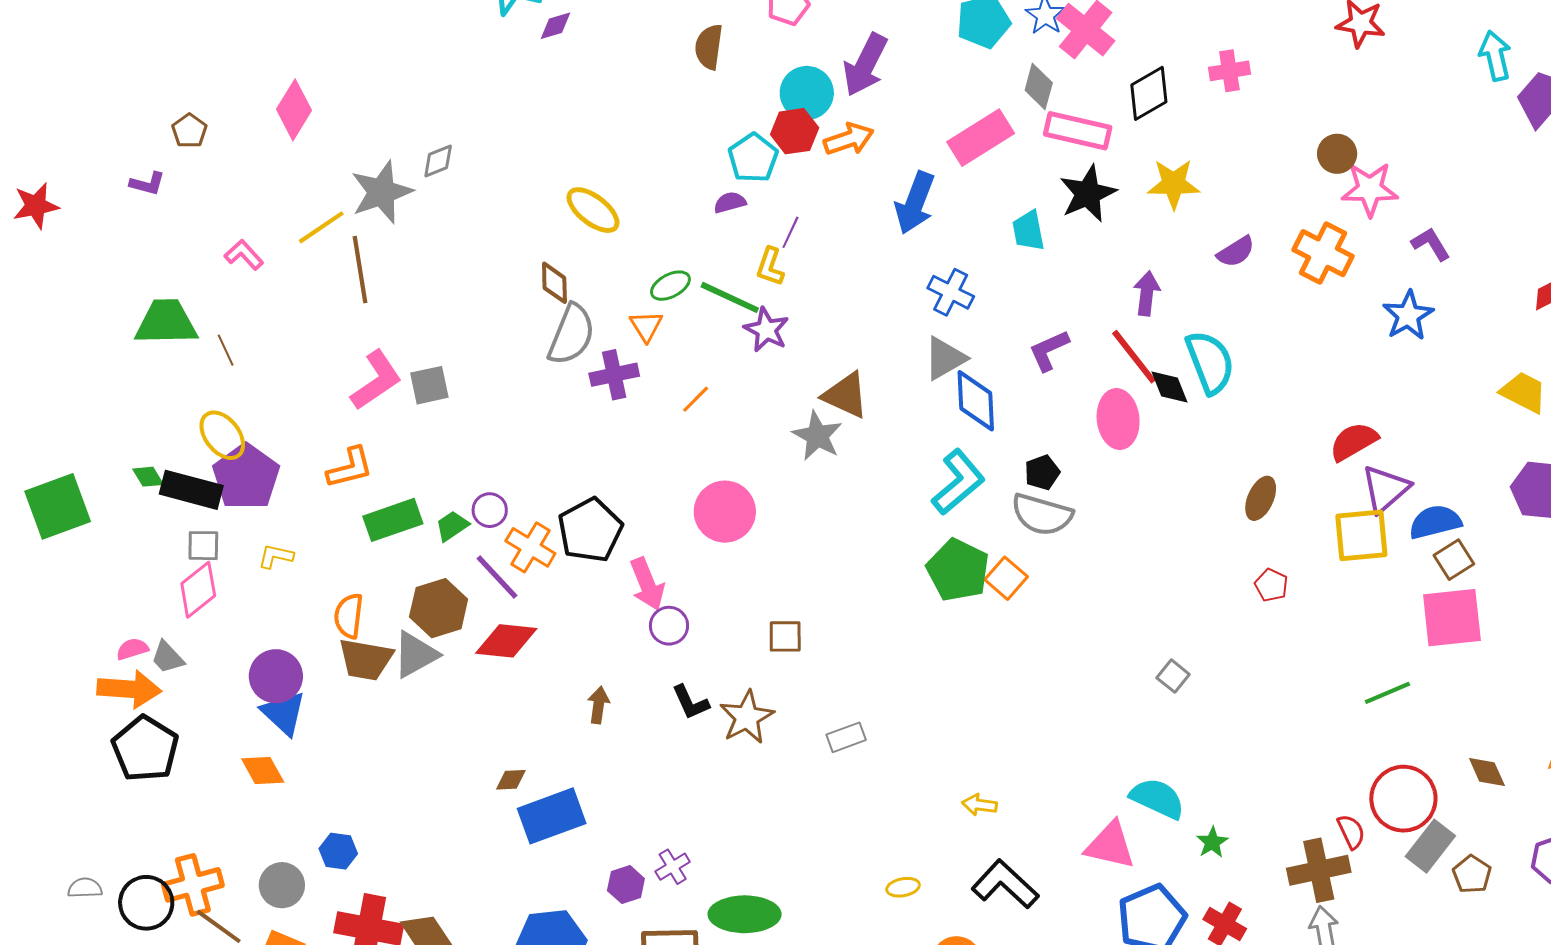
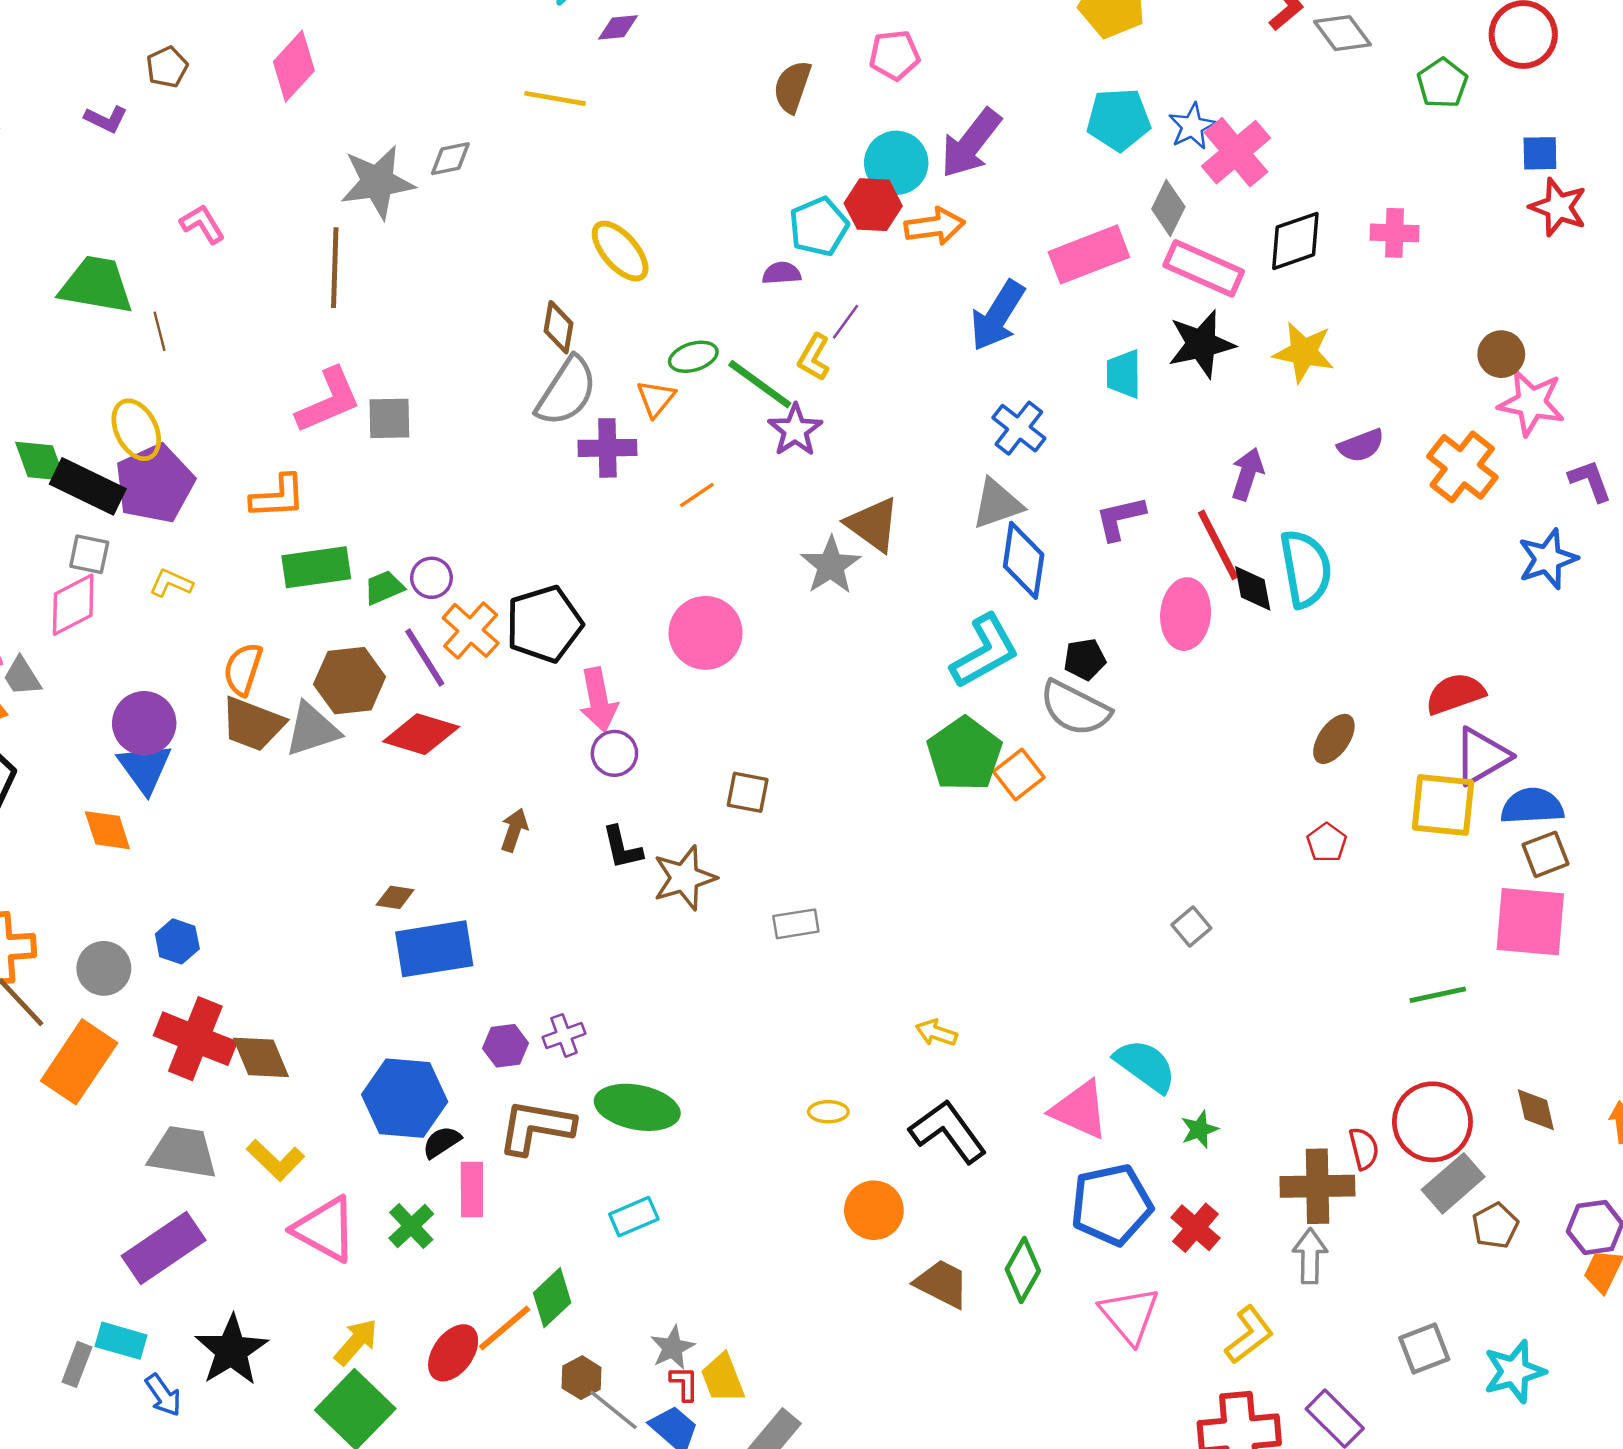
yellow line: (321, 227) -> (555, 98), moved, turned 33
green diamond: (148, 477) -> (40, 461), size x1.5

